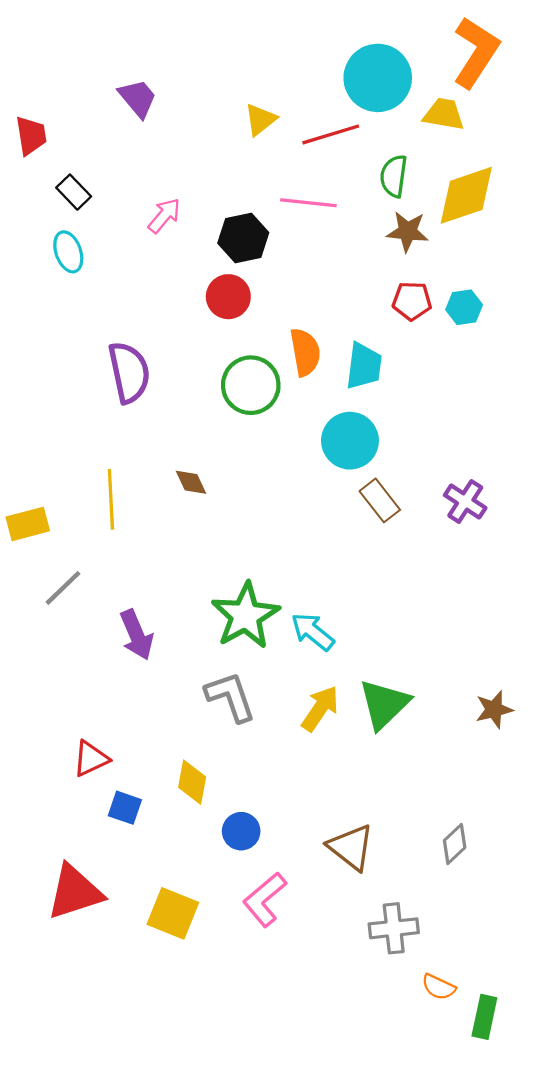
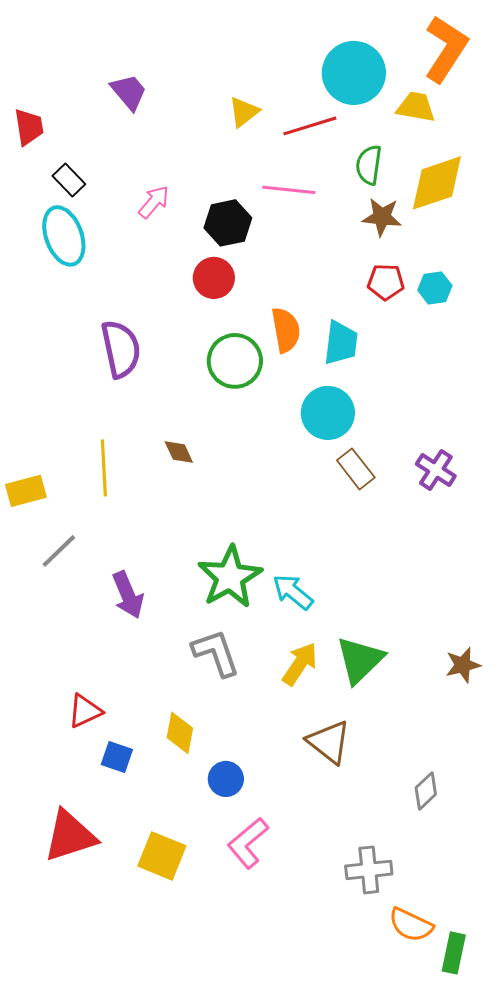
cyan ellipse: (68, 252) -> (64, 236), size x1.5
brown triangle: (351, 847) -> (329, 742), moved
orange semicircle: (439, 987) -> (411, 925), size x1.4

